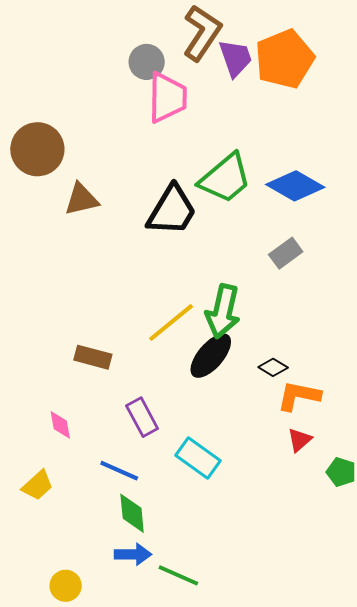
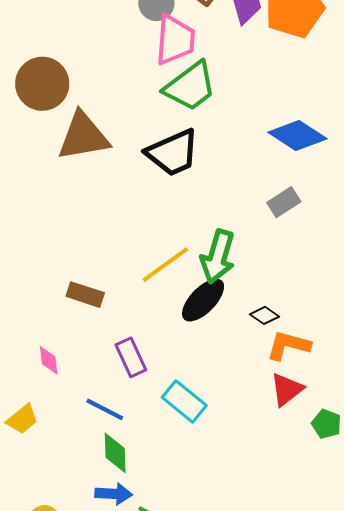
green trapezoid: (225, 178) -> (190, 86), moved
brown triangle: (81, 199) -> (83, 136), size x1.5
black trapezoid: (172, 210) -> (173, 153), turned 32
red triangle: (300, 440) -> (287, 389), size x1.4

